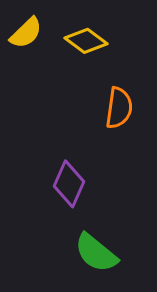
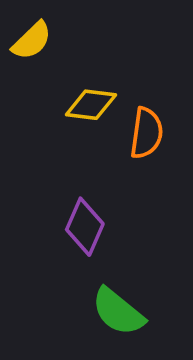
yellow diamond: (86, 41) -> (91, 105), moved, turned -30

